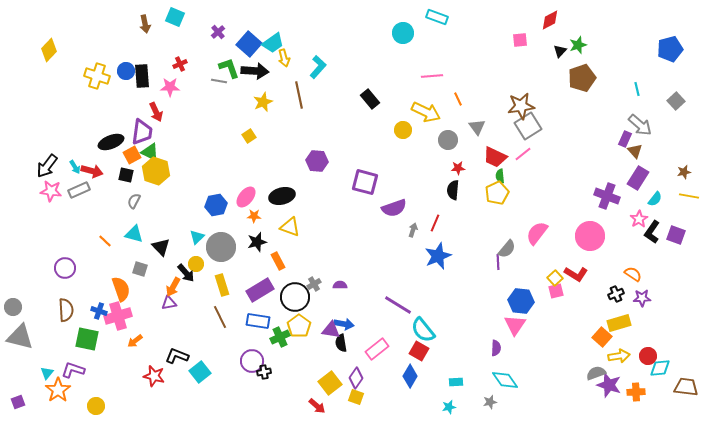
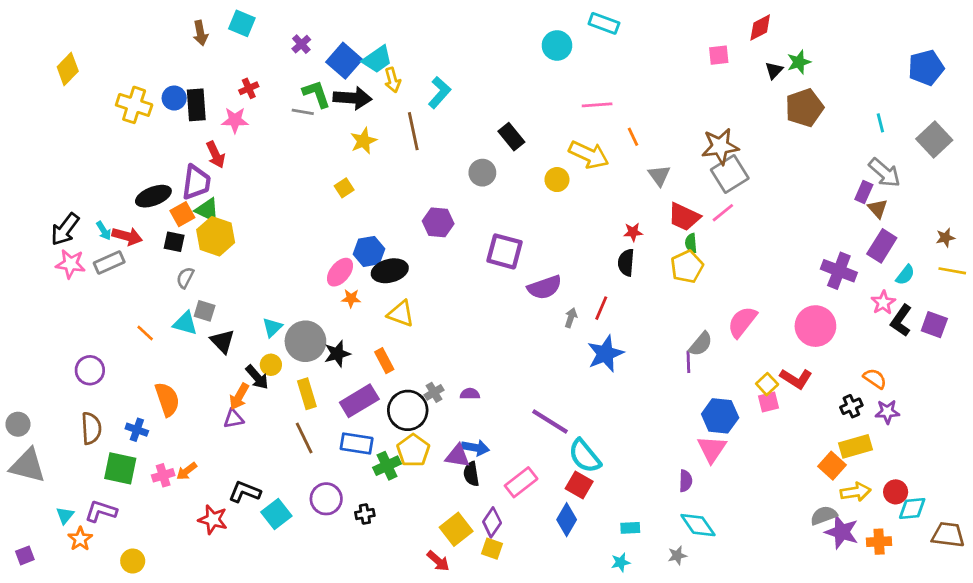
gray square: (676, 101) -> (934, 139), size x1.4
gray circle: (448, 140) -> (482, 173), moved
blue hexagon: (216, 205) -> (369, 251), moved
black star: (257, 242) -> (337, 354), moved
gray square: (140, 269) -> (205, 311), moved
pink cross: (118, 316) -> (163, 475), moved, size x0.6
purple circle: (252, 361) -> (326, 499), moved
orange star: (58, 390) -> (80, 539), size x0.7

